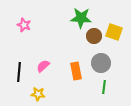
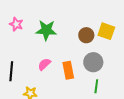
green star: (81, 18) -> (46, 30), moved
pink semicircle: (43, 66) -> (44, 64), moved

